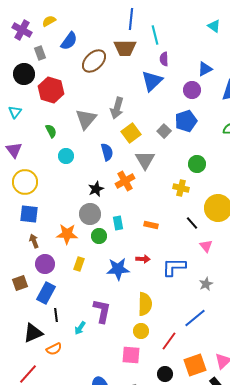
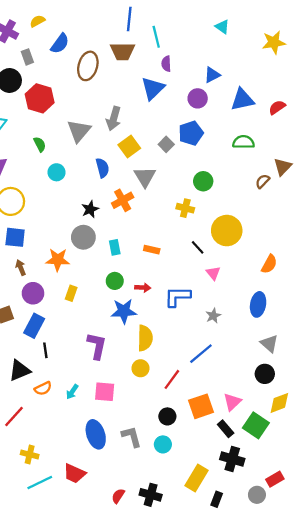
brown ellipse: (94, 61) -> (88, 66), turned -30
green circle: (99, 236) -> (115, 281), moved
blue star: (118, 269) -> (124, 311), moved
cyan arrow: (80, 328) -> (72, 392), moved
pink square: (131, 355) -> (105, 392), moved

